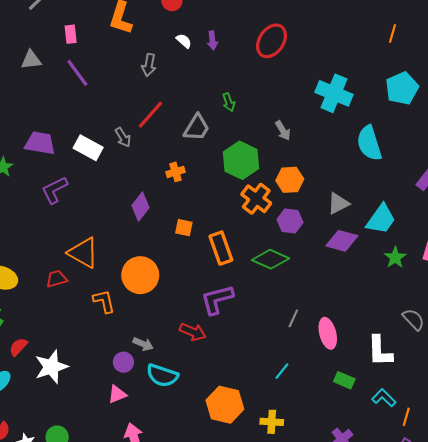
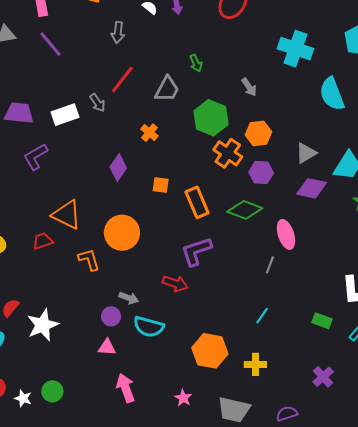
white rectangle: (88, 148) -> (65, 115), turned -44
orange cross: (175, 172) -> (149, 133), turned -30
pink ellipse: (328, 333) -> (286, 234), moved
pink triangle: (117, 394) -> (107, 347), turned 30

